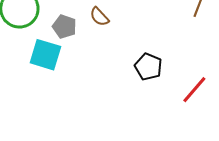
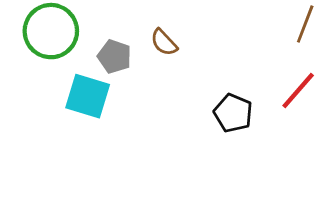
red line: (194, 90) -> (298, 90), moved

